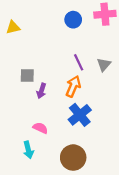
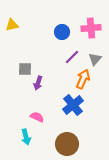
pink cross: (105, 14) -> (91, 28), moved
blue circle: (73, 20) -> (62, 32), moved
purple line: (79, 62) -> (72, 57), turned 70
orange arrow: (73, 86) -> (83, 79), moved

